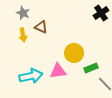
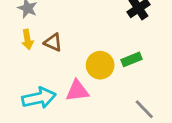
brown triangle: (41, 27) -> (53, 42), moved
green rectangle: (91, 68) -> (131, 59), moved

